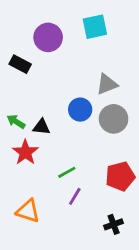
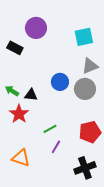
cyan square: (95, 27) -> (84, 37), moved
gray triangle: (107, 84) -> (90, 66), moved
black cross: (114, 224) -> (85, 168), size x1.5

